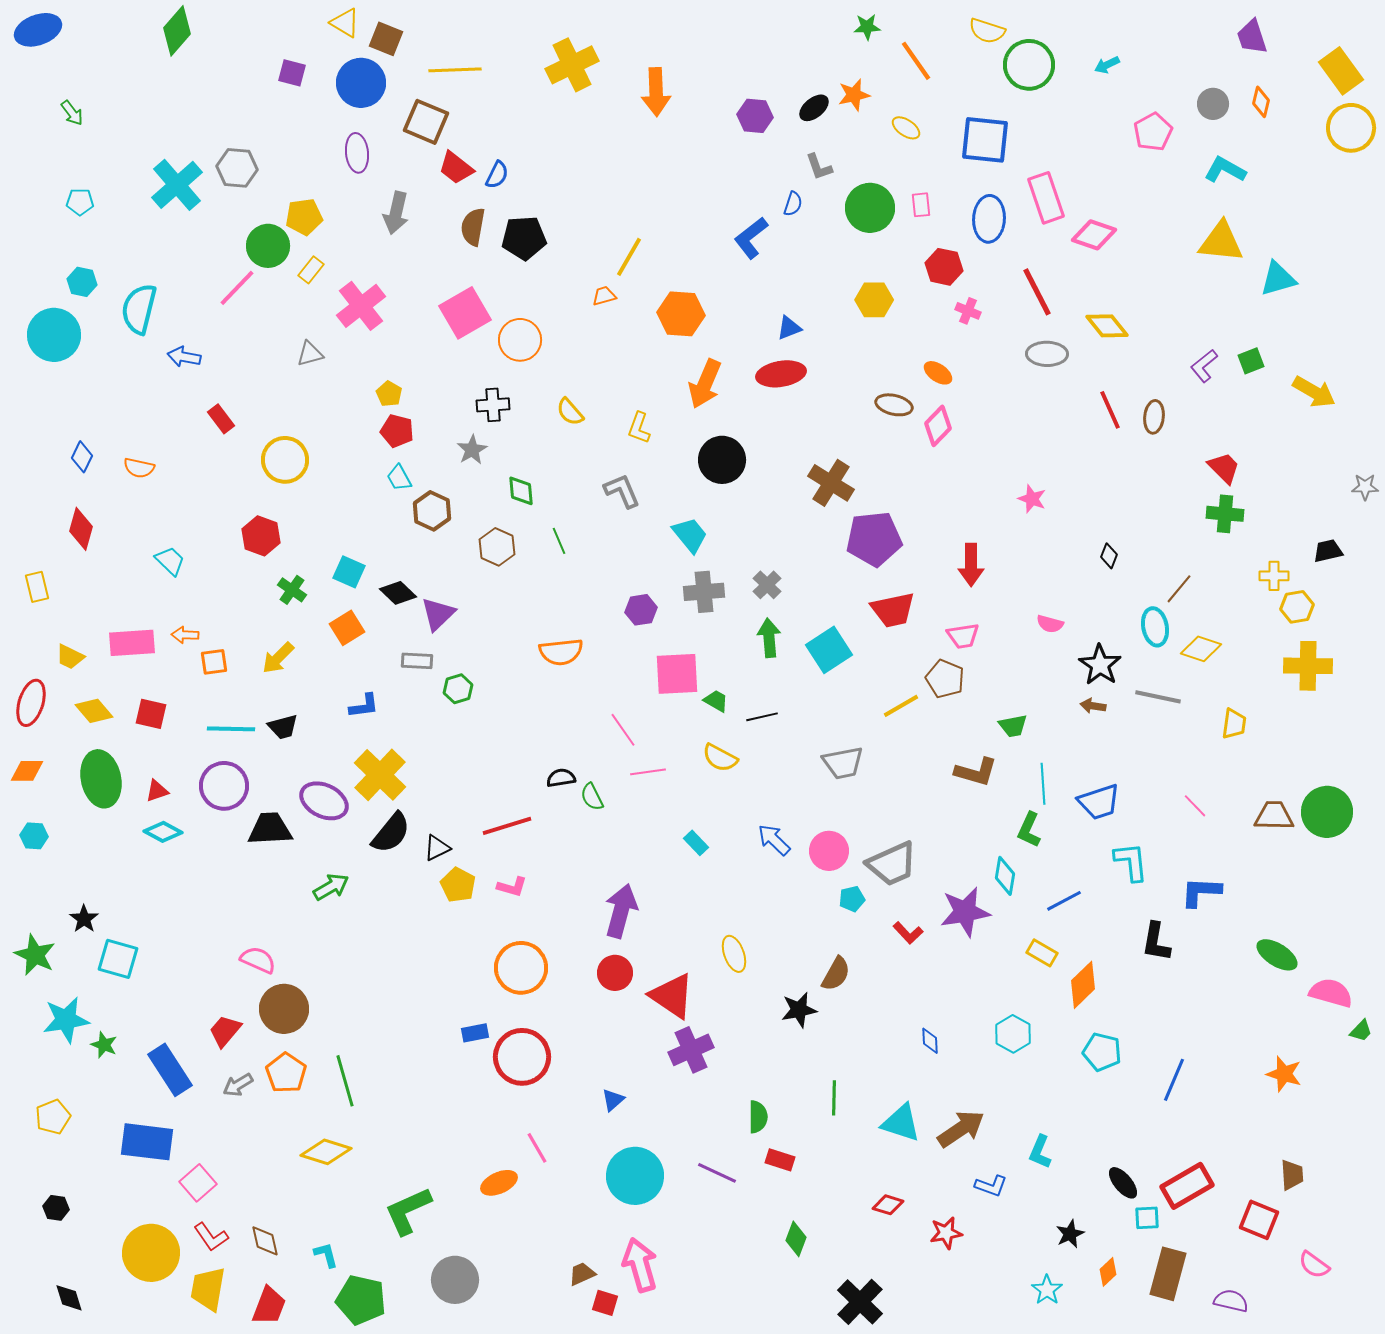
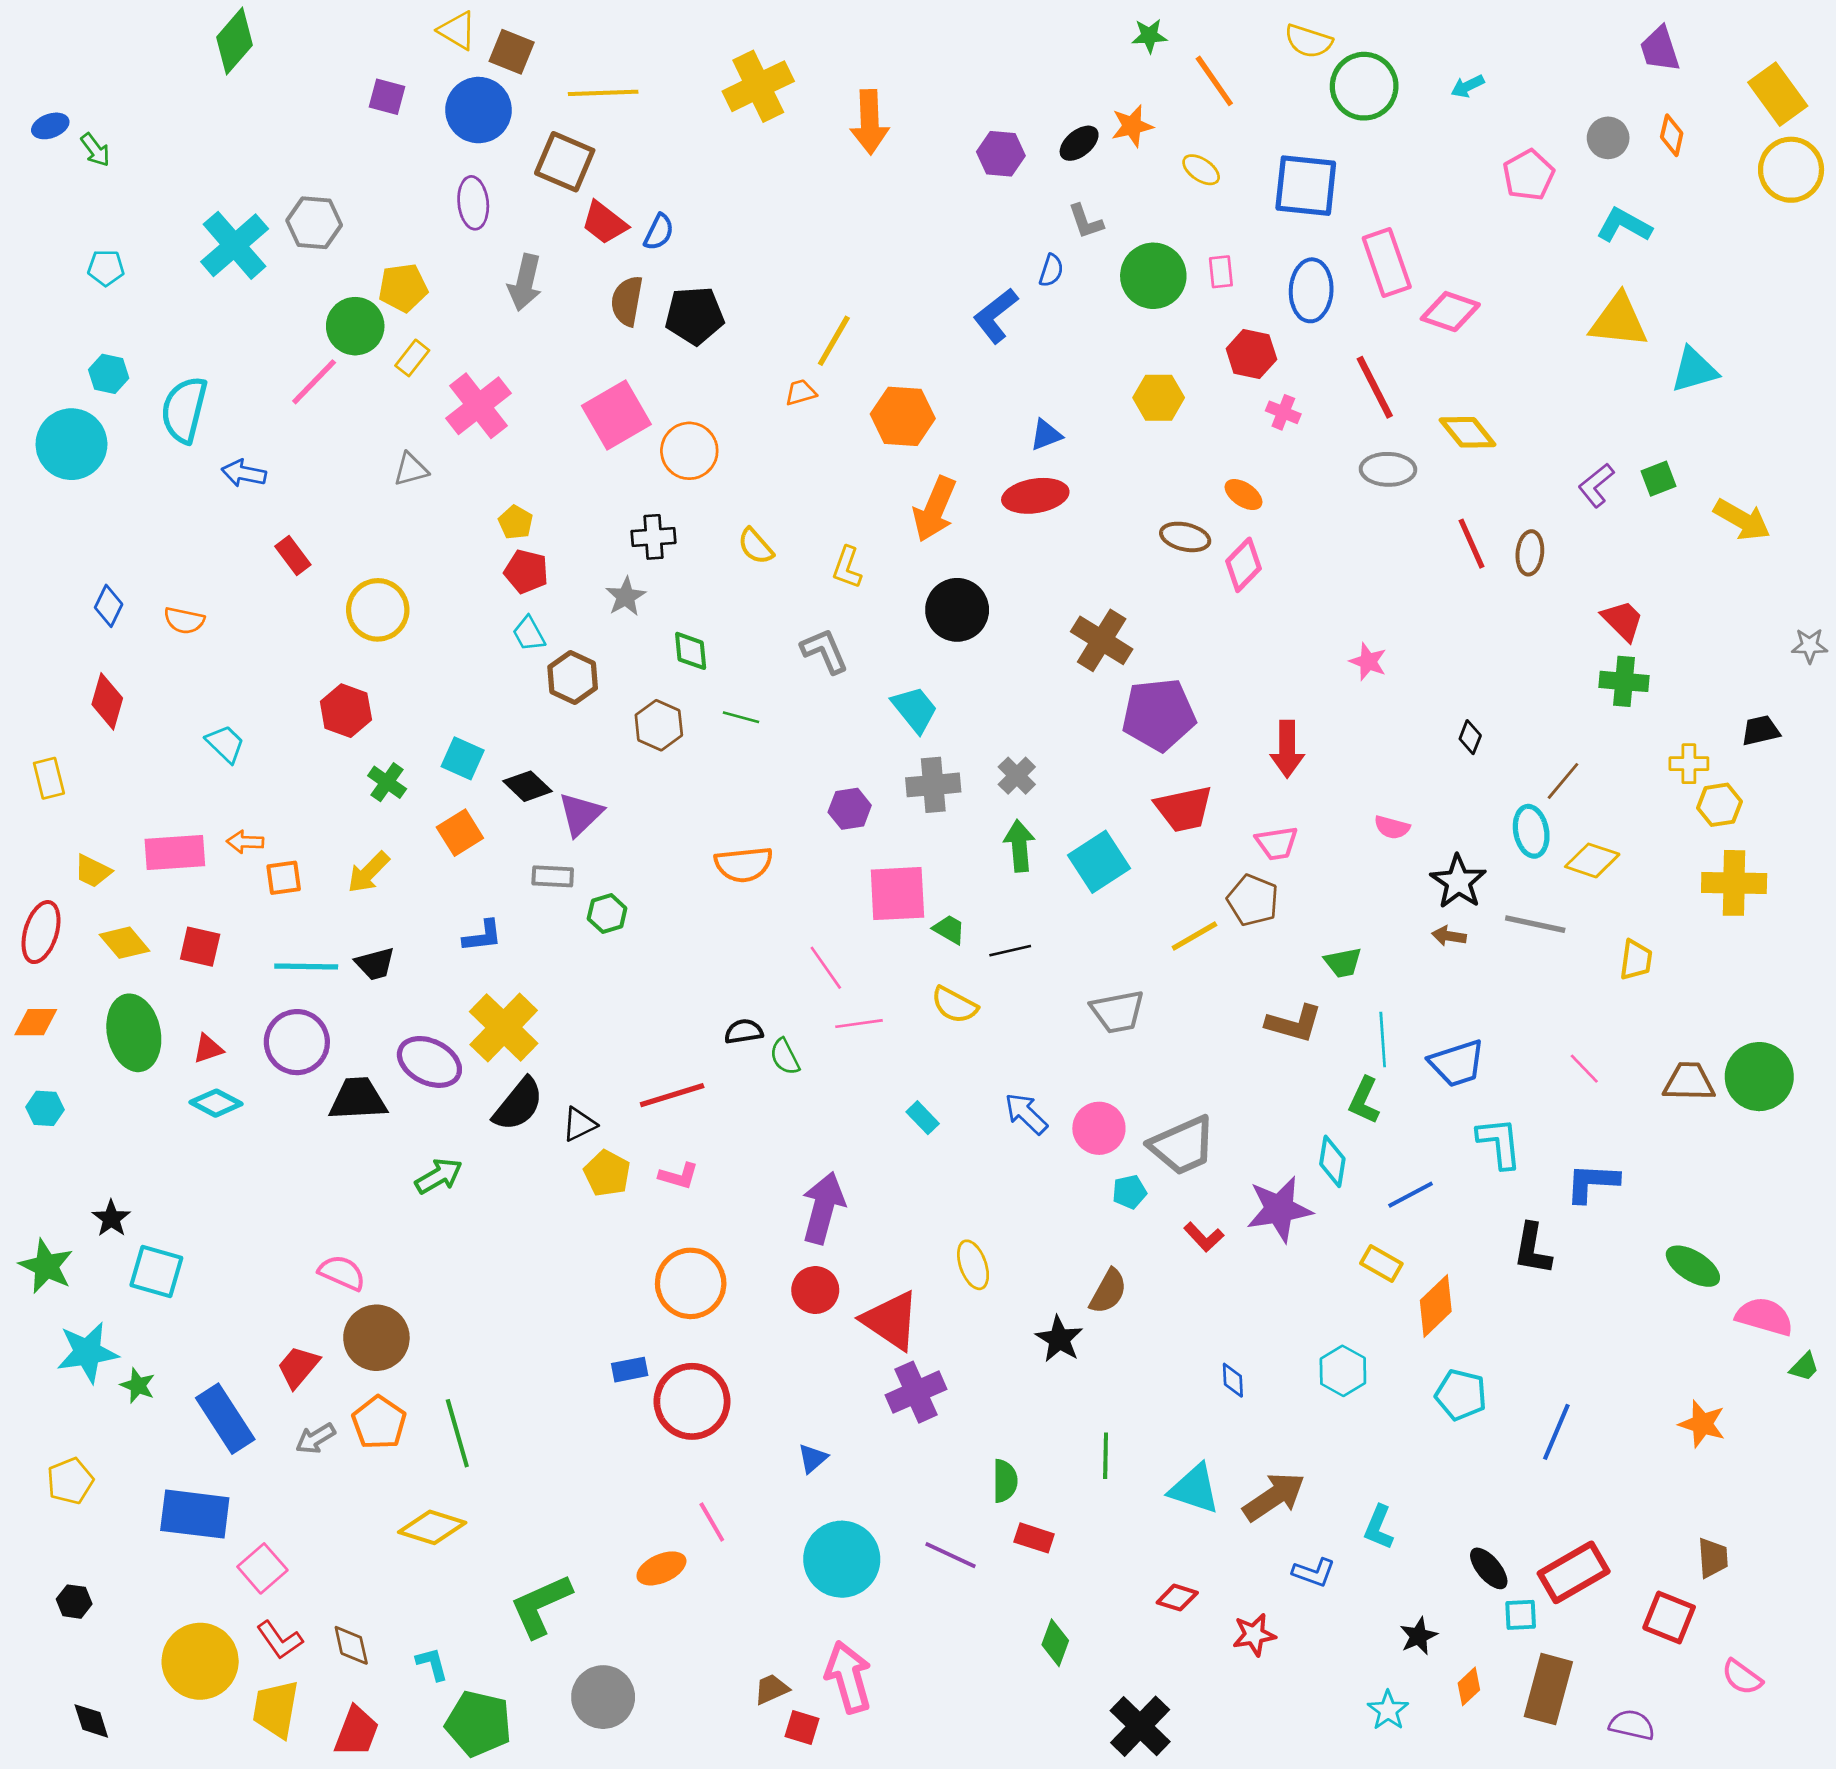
blue ellipse: (38, 30) -> (50, 126), moved, size x0.6
green line: (559, 541) -> (741, 717), turned -52
black star: (799, 1010) -> (1059, 1339), turned -30

